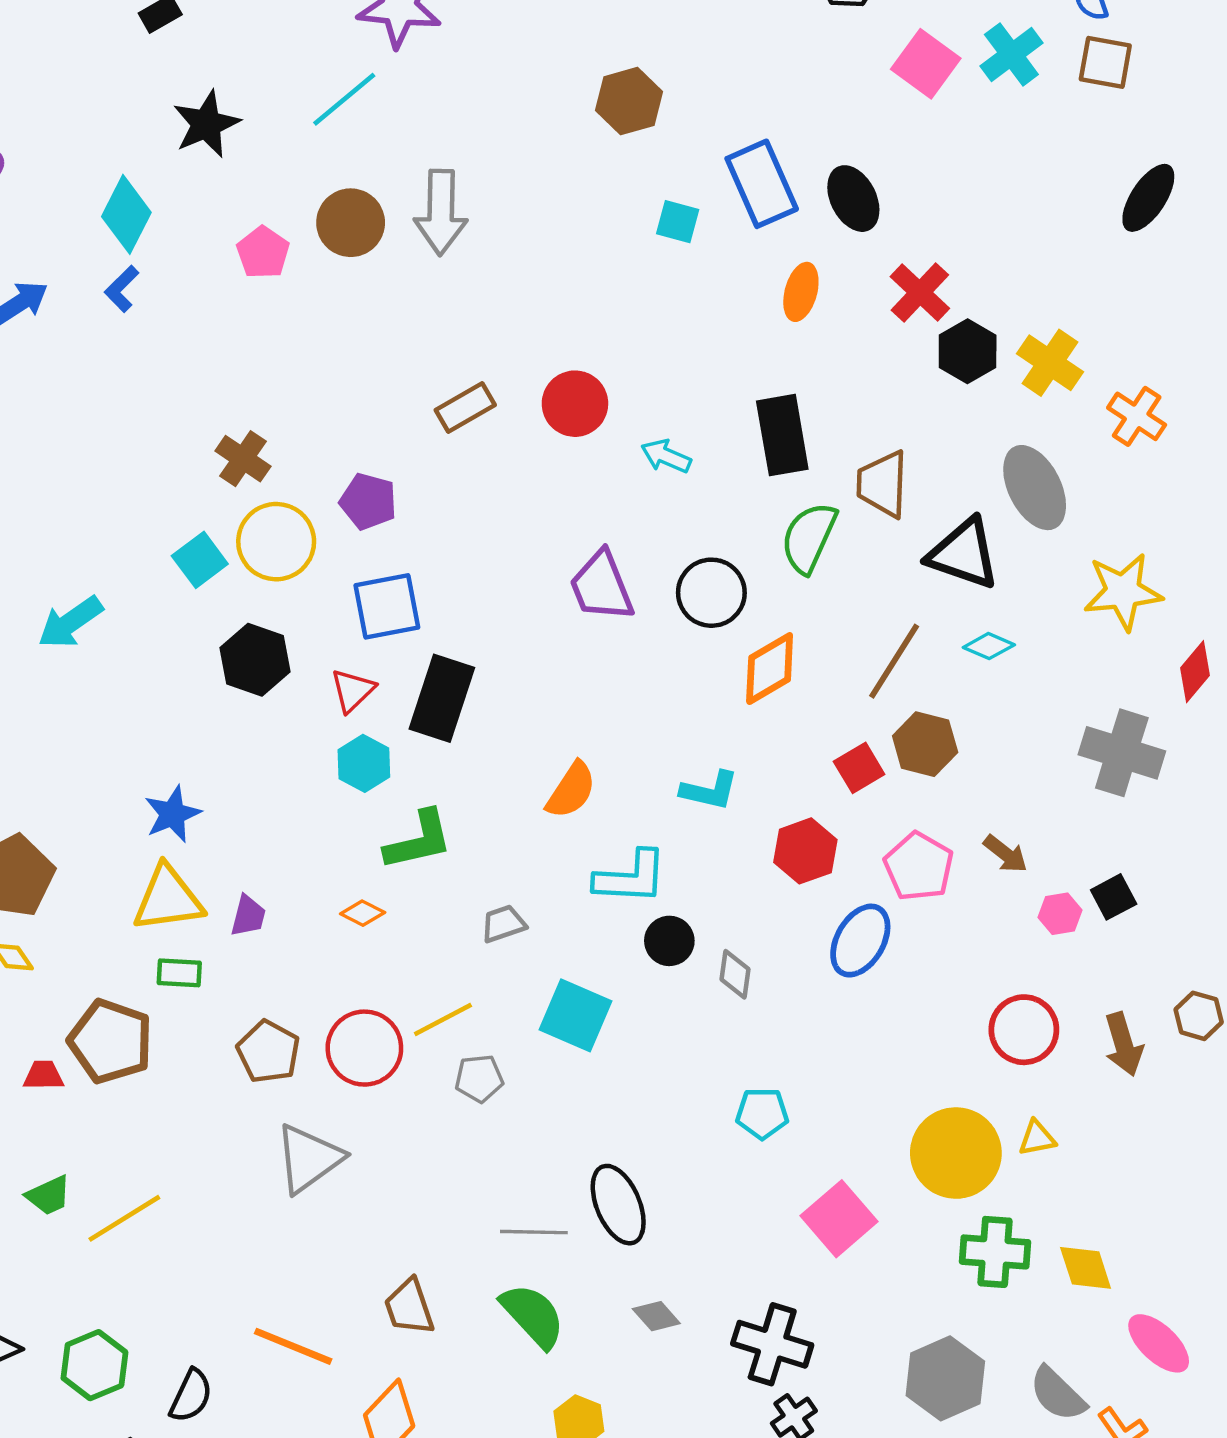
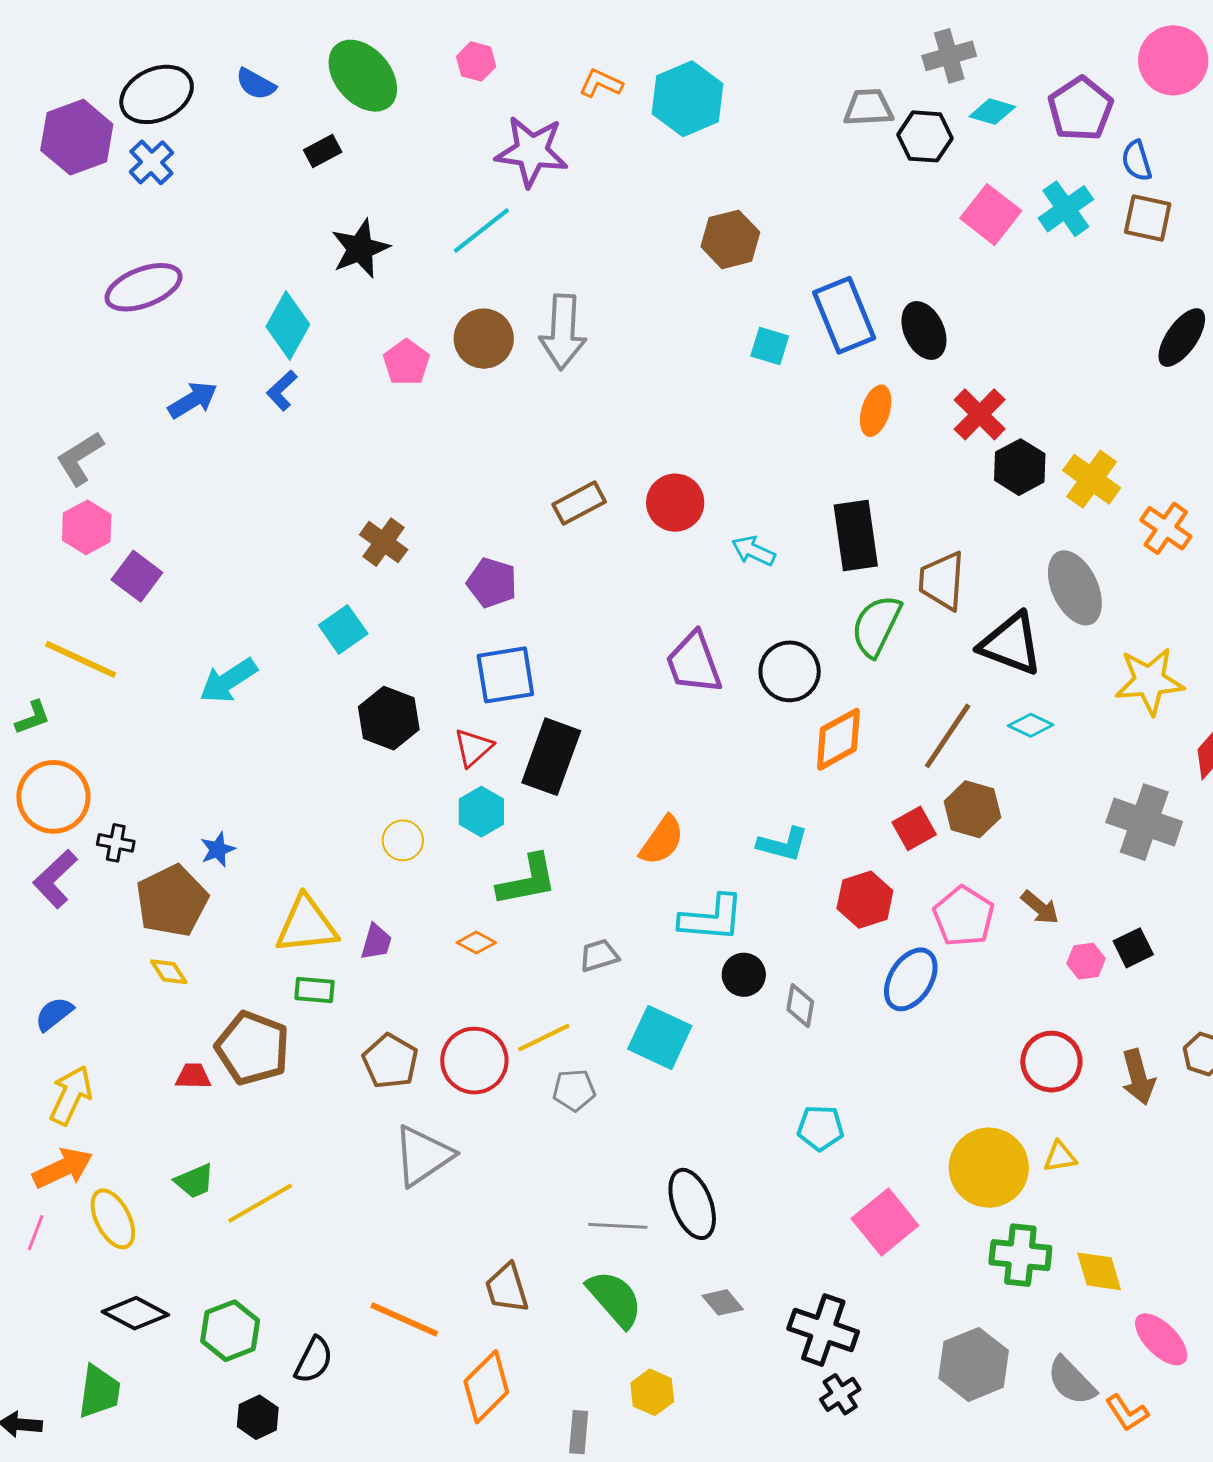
yellow circle: (276, 542) -> (403, 840), moved, size x0.6
blue star: (172, 814) -> (218, 849), moved, size x0.7

